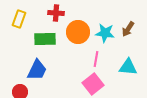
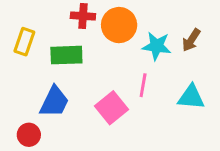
yellow rectangle: (19, 19) -> (24, 42), moved
orange circle: (78, 32) -> (119, 25), moved
pink square: (93, 84) -> (112, 108), moved

